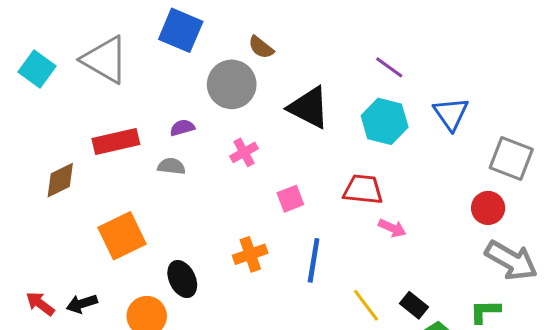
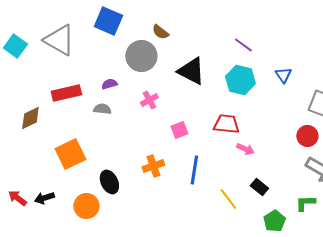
blue triangle: (451, 114) -> (283, 75), size x0.7
black rectangle: (414, 305) -> (259, 187), moved

